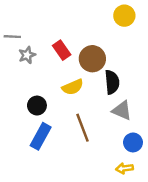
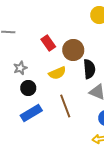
gray star: (27, 55) -> (20, 68), moved
blue rectangle: (41, 136) -> (31, 113), turned 30

